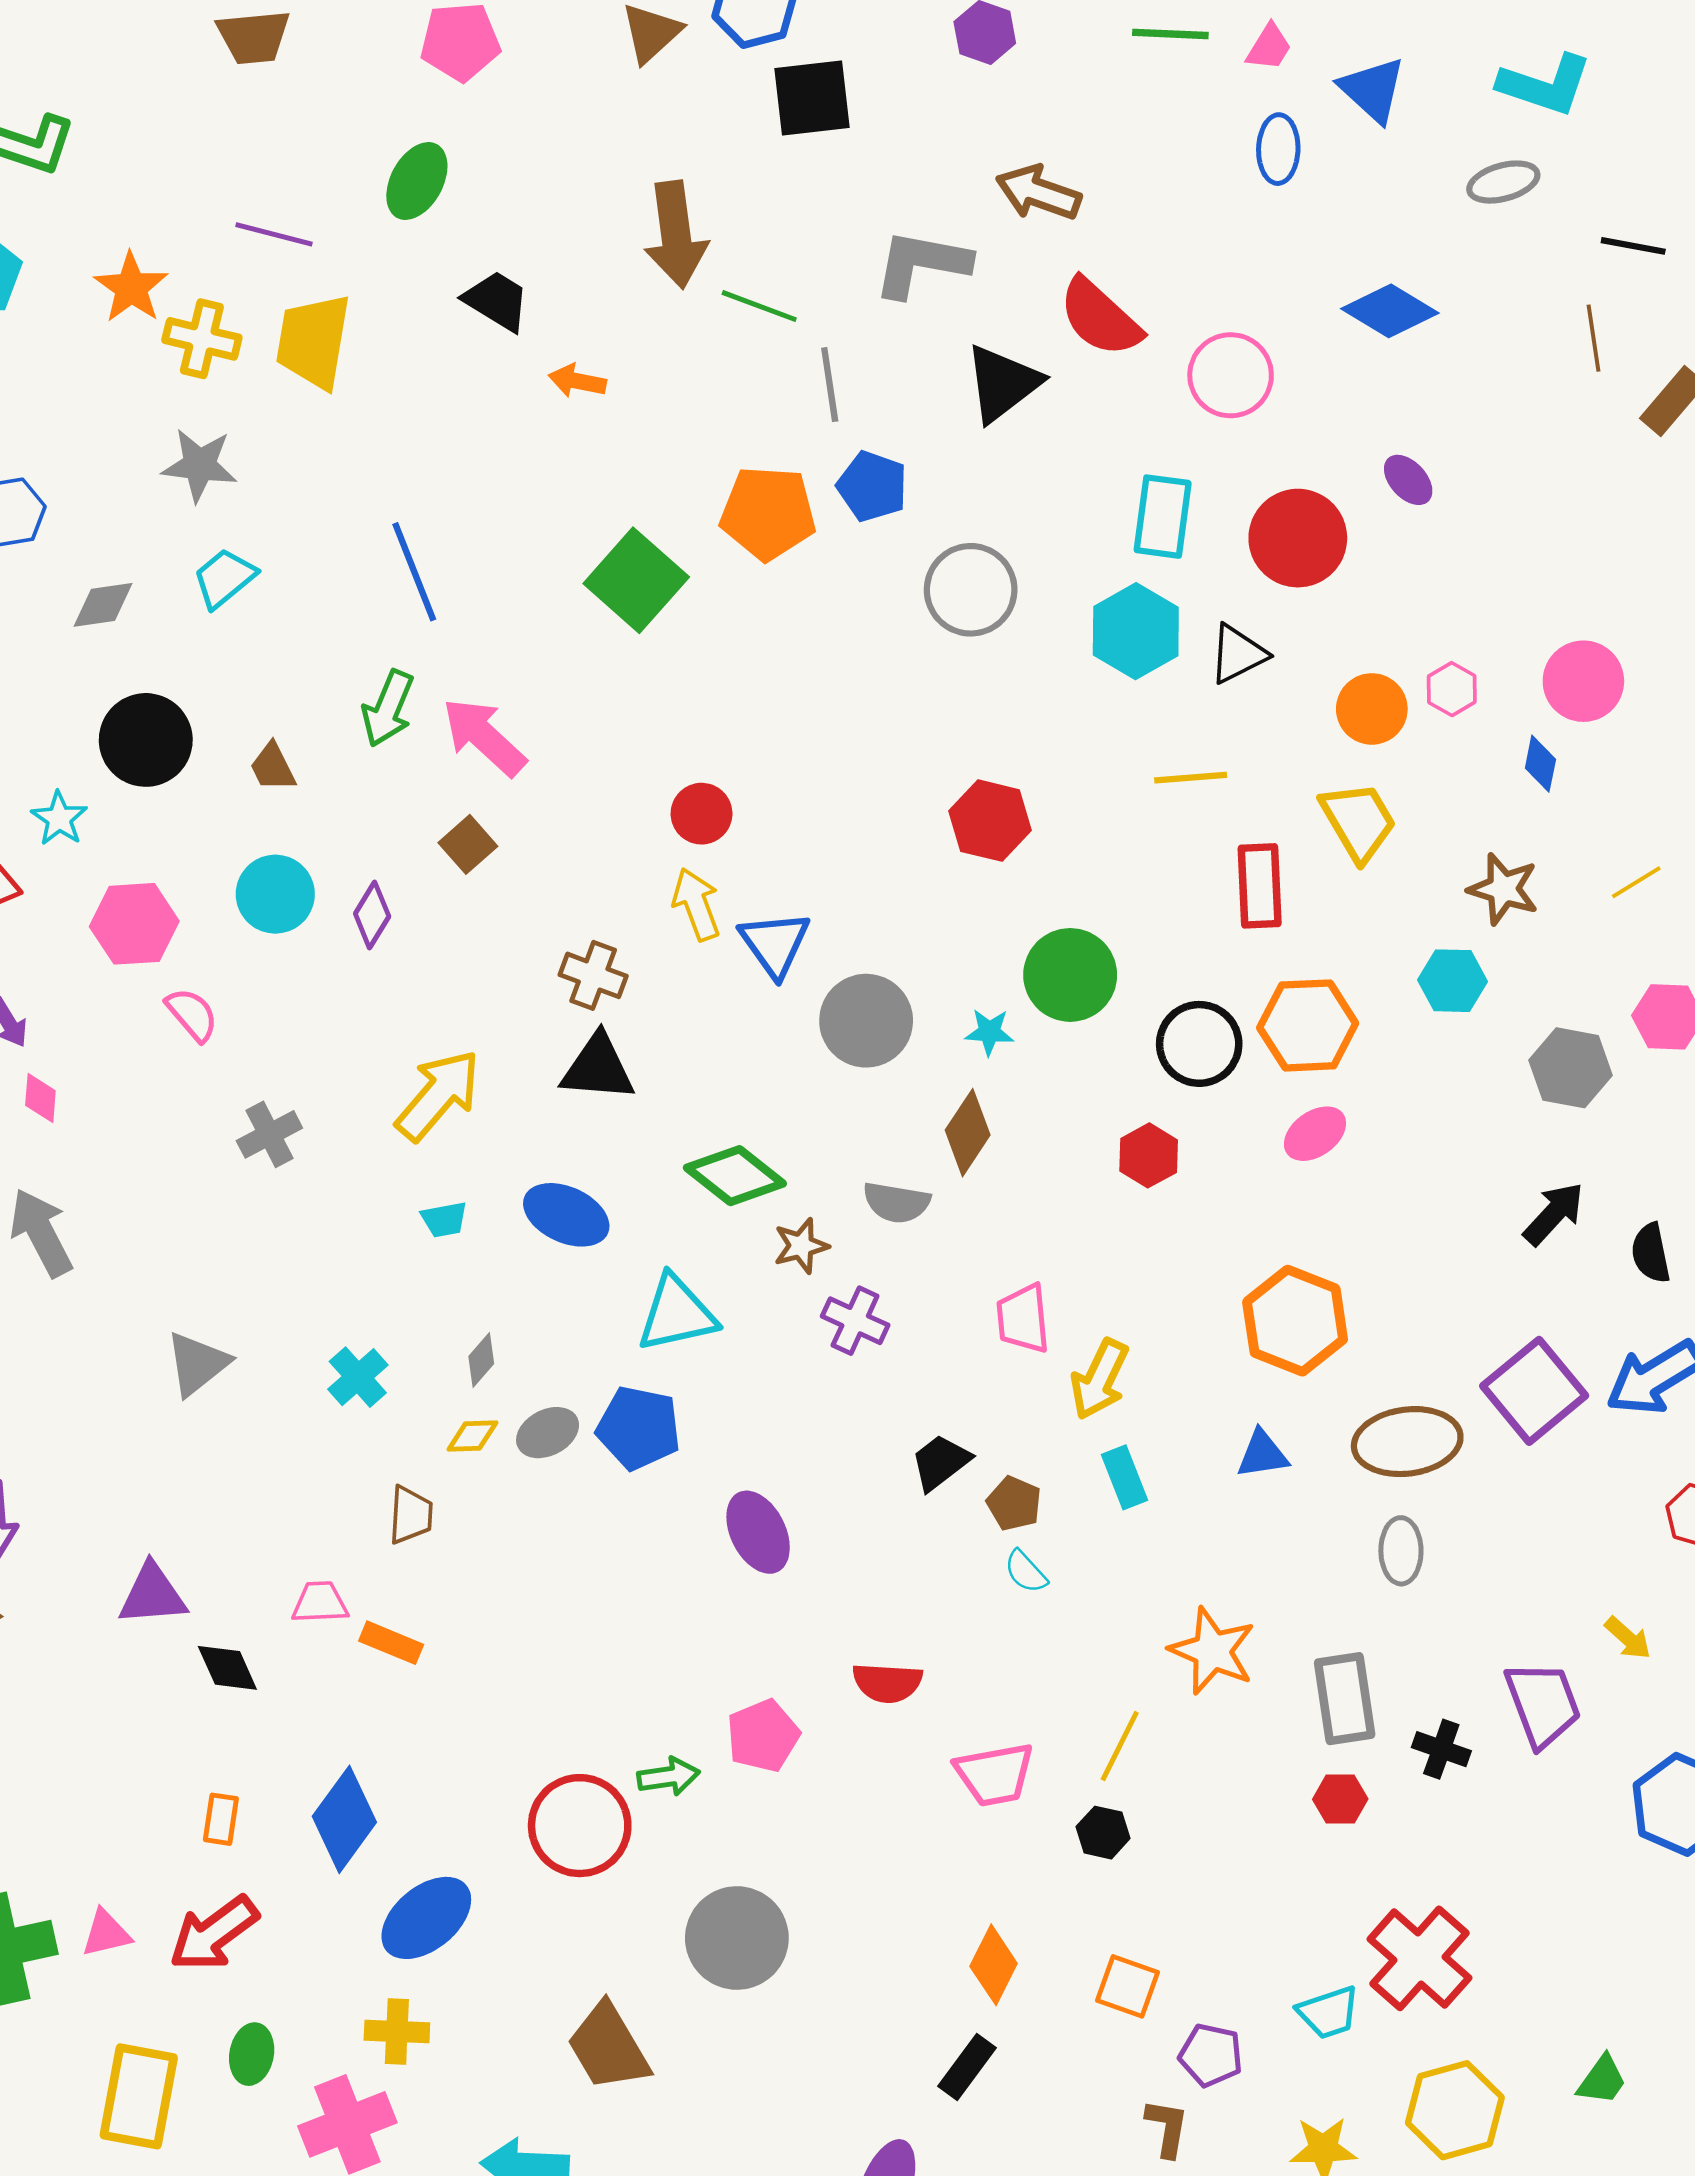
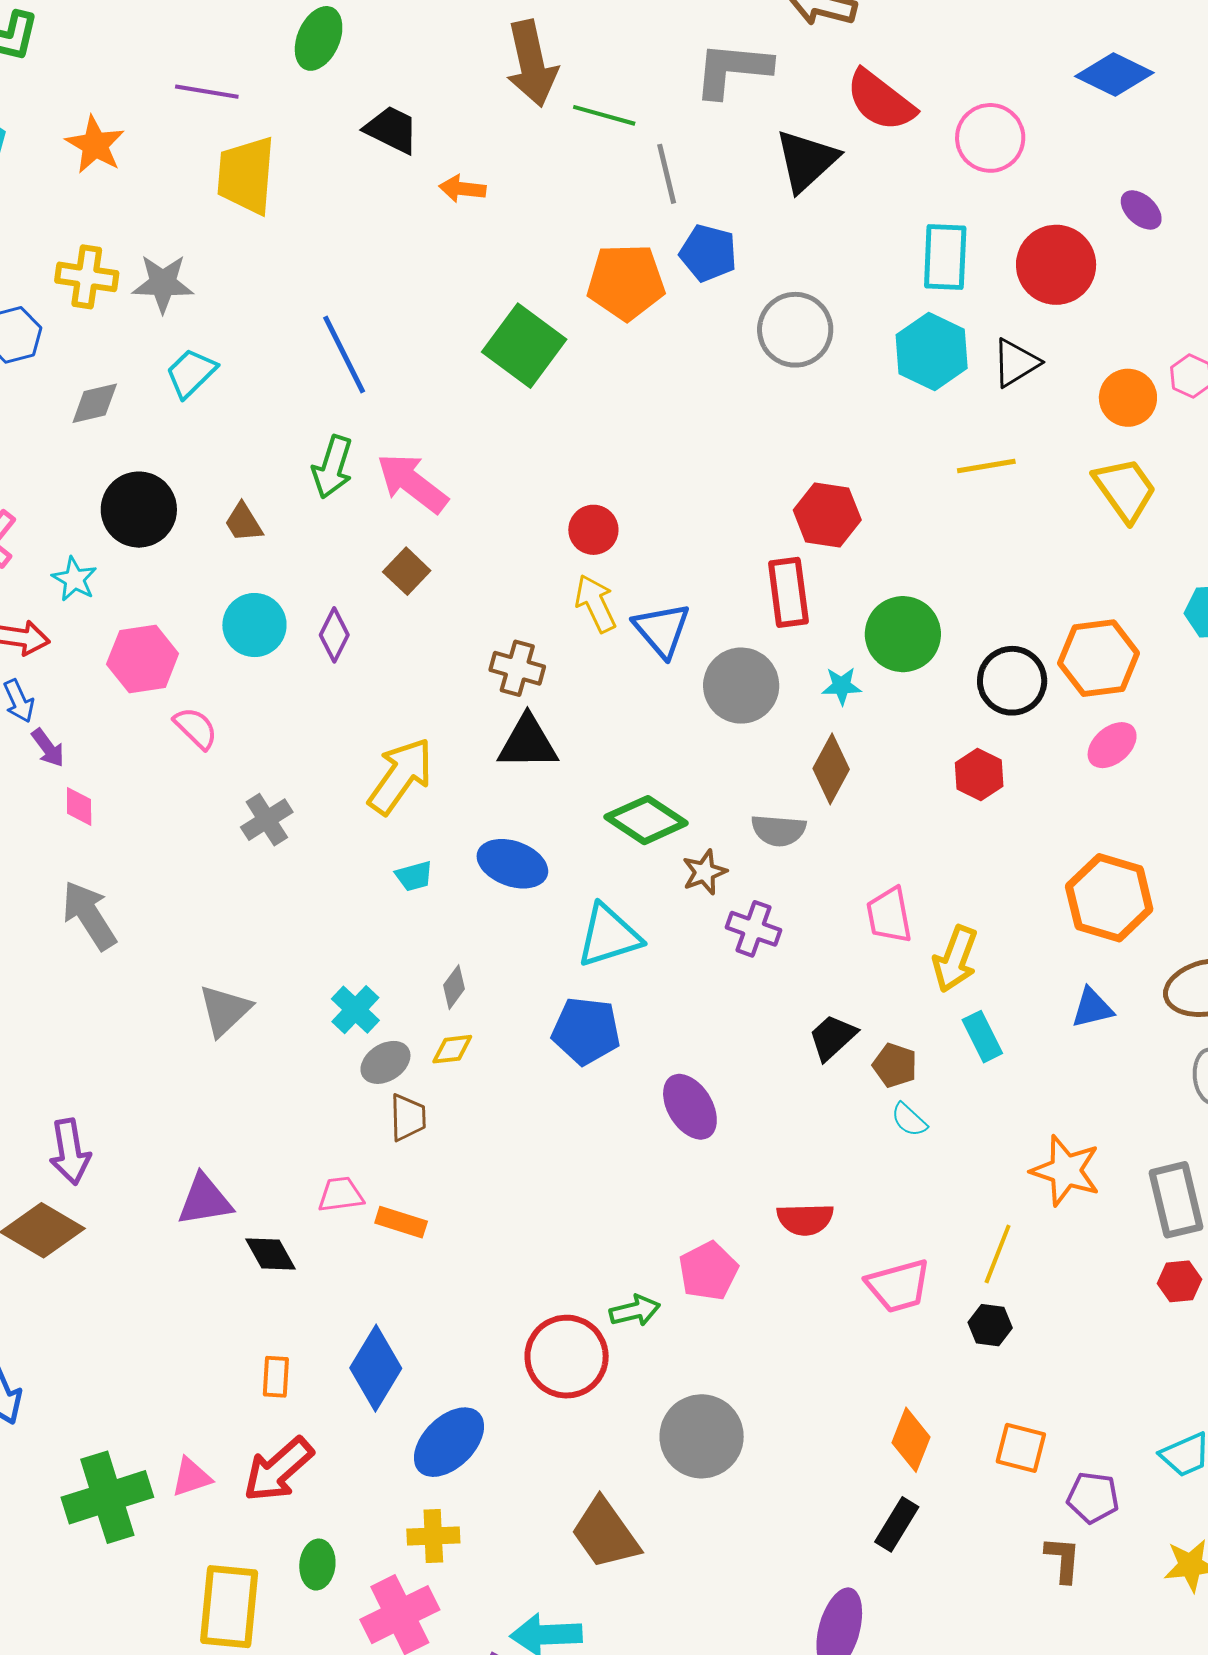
yellow cross: (202, 339) -> (87, 277), moved
red rectangle: (1260, 886) -> (788, 592), moved
gray ellipse: (548, 1433) -> (385, 1062), moved

